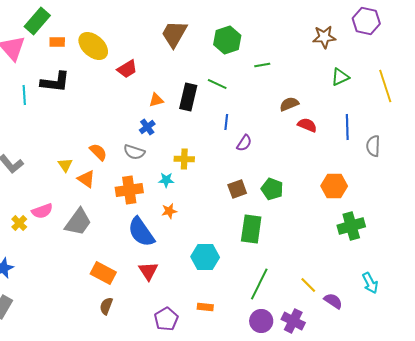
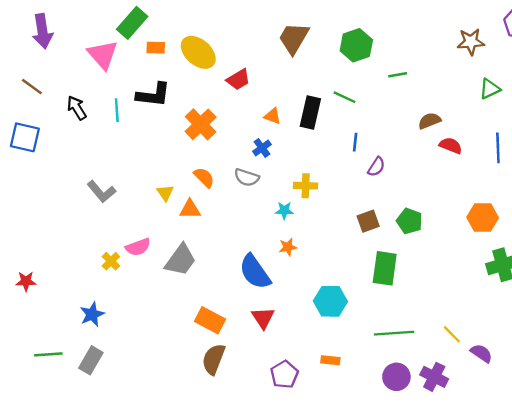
orange triangle: (156, 100) -> (273, 116), turned 35
orange triangle: (86, 179) -> (190, 209), turned -36
orange cross: (129, 190) -> (201, 124), moved, turned -36
green line: (259, 284) -> (394, 333), turned 60
brown semicircle: (106, 306) -> (214, 359), size x1.5

